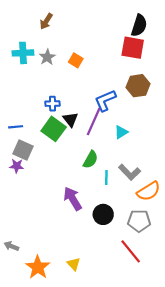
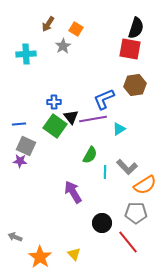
gray star: (47, 57) -> (63, 46), moved
orange square: (76, 60) -> (76, 29), moved
purple line: (94, 122) -> (93, 119), turned 56
black circle: (103, 214) -> (102, 223), moved

